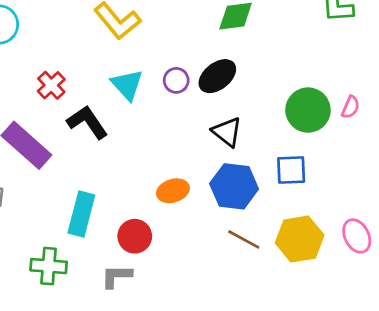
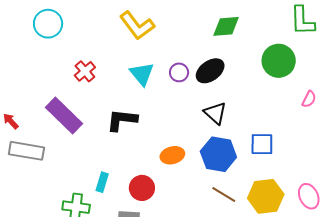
green circle: (308, 110) -> (279, 61), moved
black L-shape: (87, 122) -> (122, 120), moved, turned -52
cyan rectangle: (81, 214) -> (102, 182), moved, size x0.6

